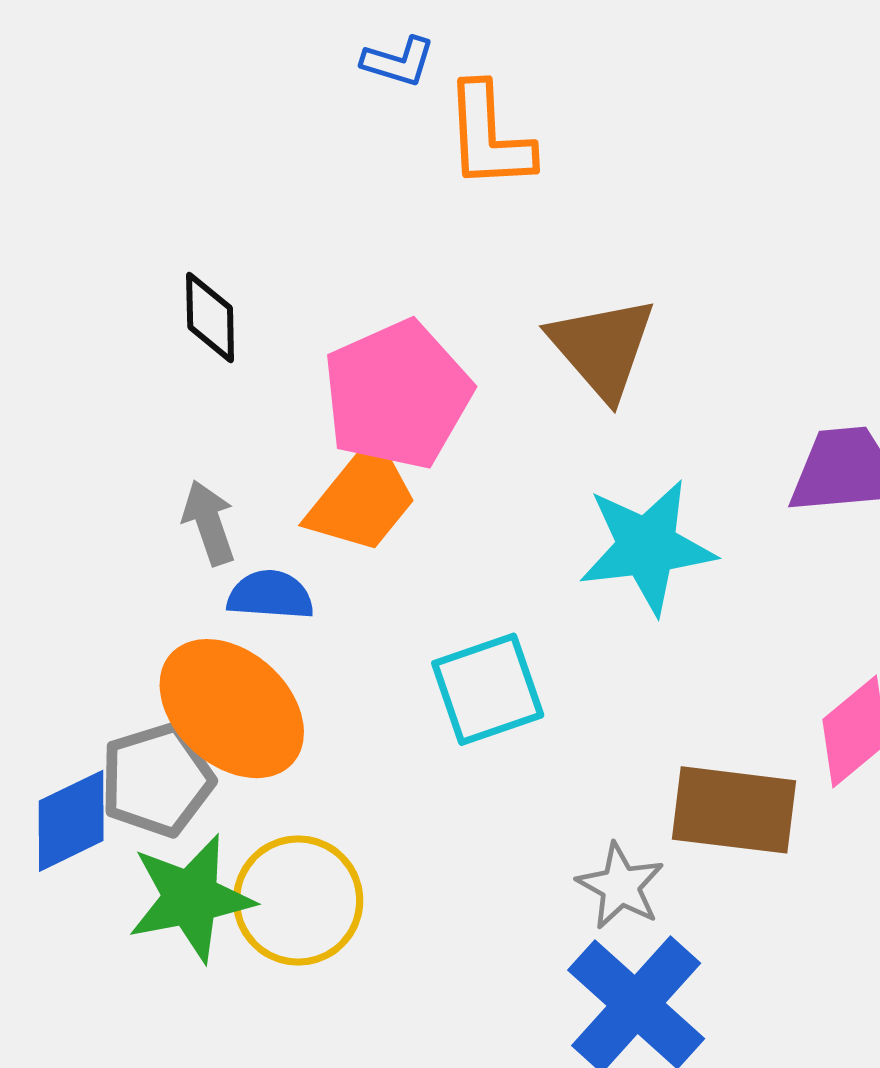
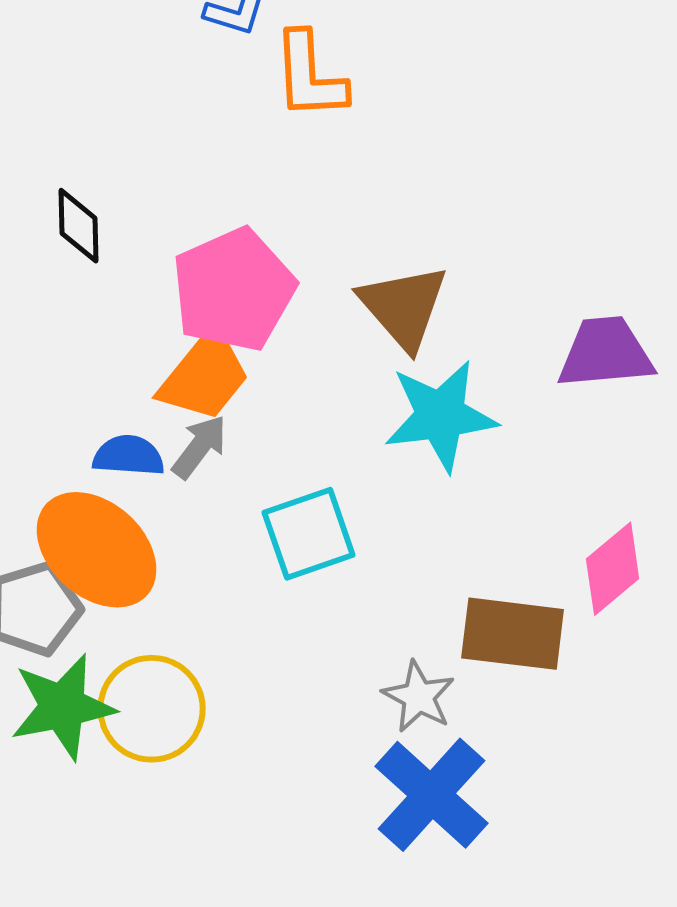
brown triangle: (602, 348) -> (404, 307), moved
gray arrow: (209, 523) -> (200, 447), moved, turned 56

